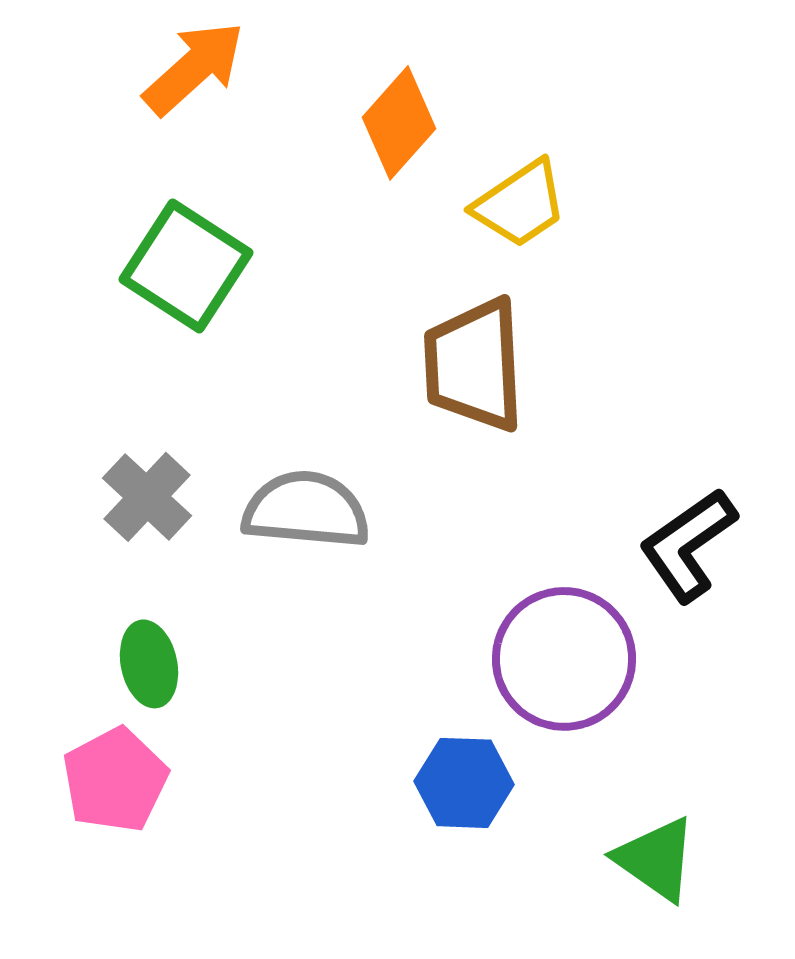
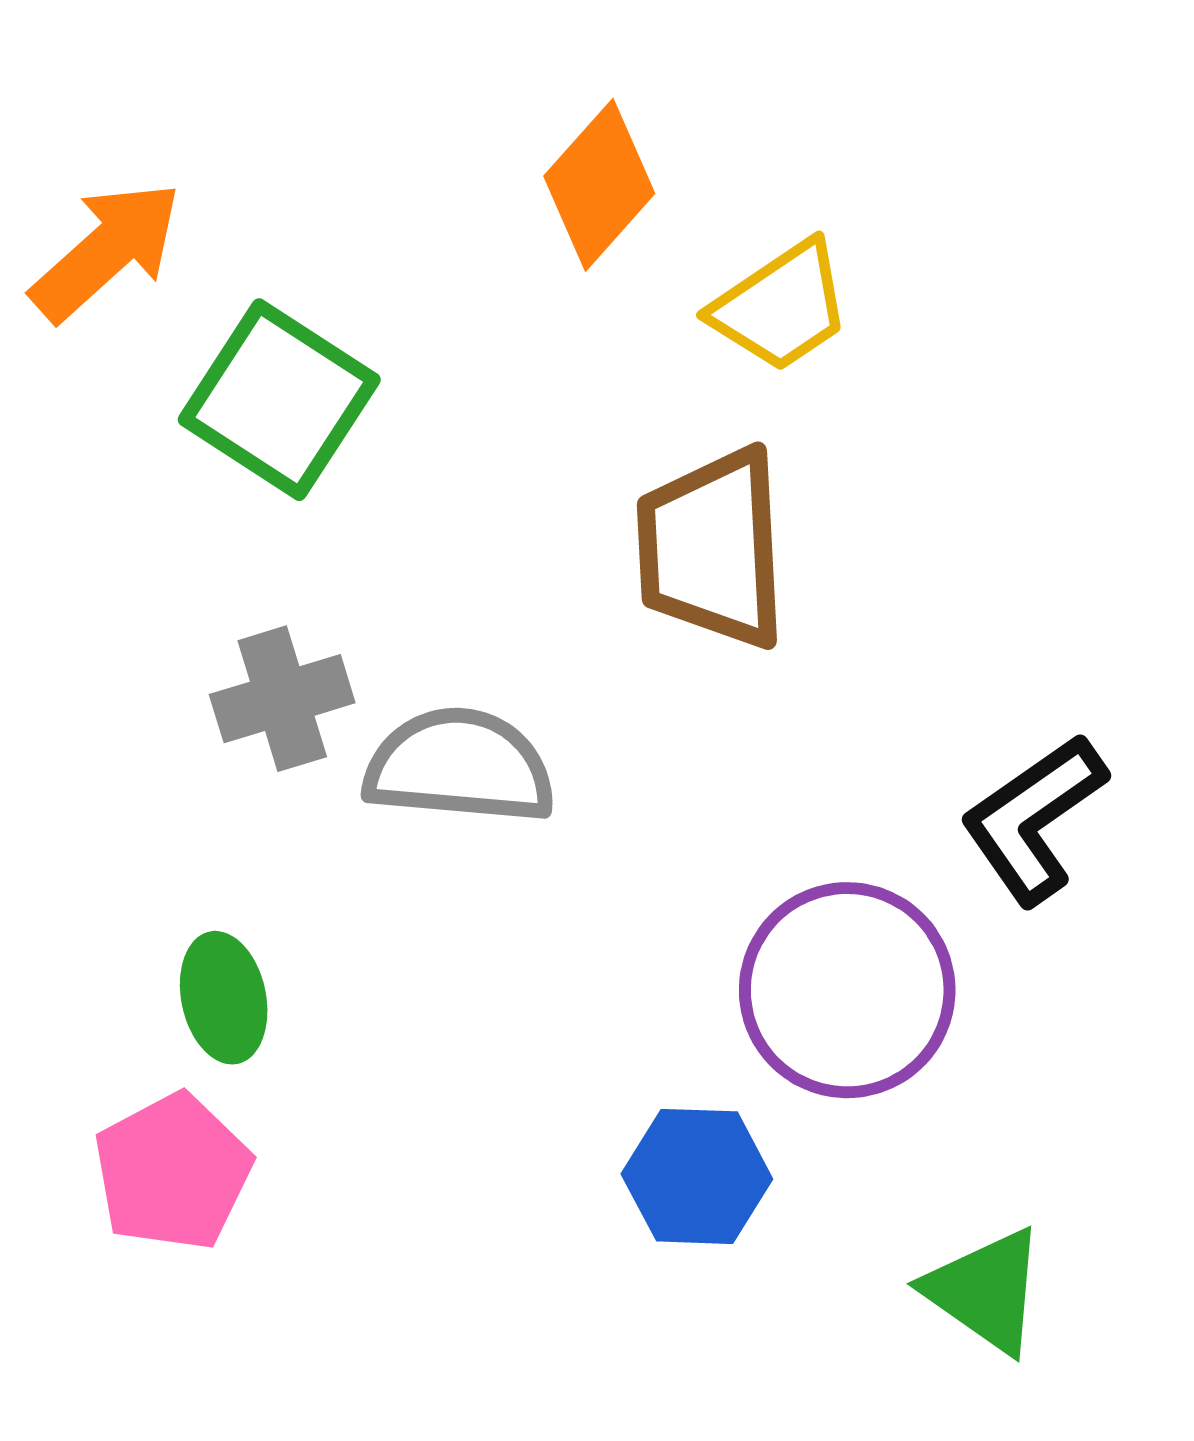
orange arrow: (194, 68) -> (106, 251), moved
gray cross: (147, 497) -> (282, 699), moved, turned 30

